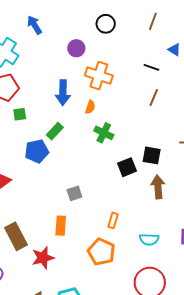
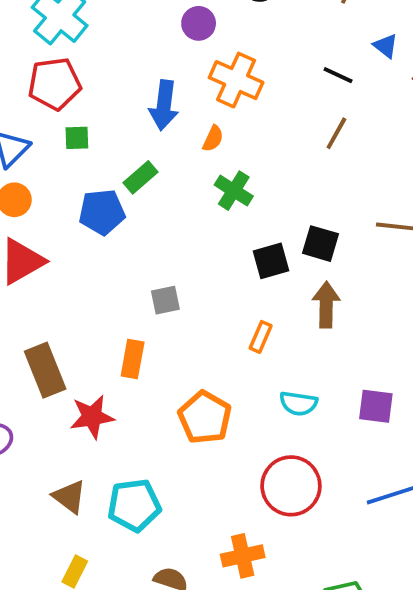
orange rectangle: (113, 220) -> (261, 337), moved

